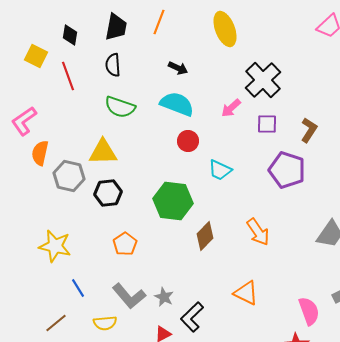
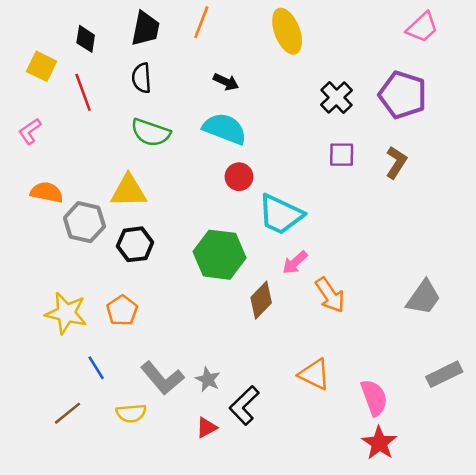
black cross: (263, 80) -> (336, 97), size x0.7
pink arrow: (231, 108) -> (295, 262), moved
pink L-shape: (24, 121) -> (30, 131), moved, size x0.7
orange semicircle: (40, 153) -> (47, 192), turned 90
cyan trapezoid: (220, 170) -> (281, 214), size x1.5
purple pentagon: (287, 170) -> (403, 95), moved
orange pentagon: (125, 244) -> (122, 311), moved
pink semicircle: (309, 311) -> (374, 398), moved

